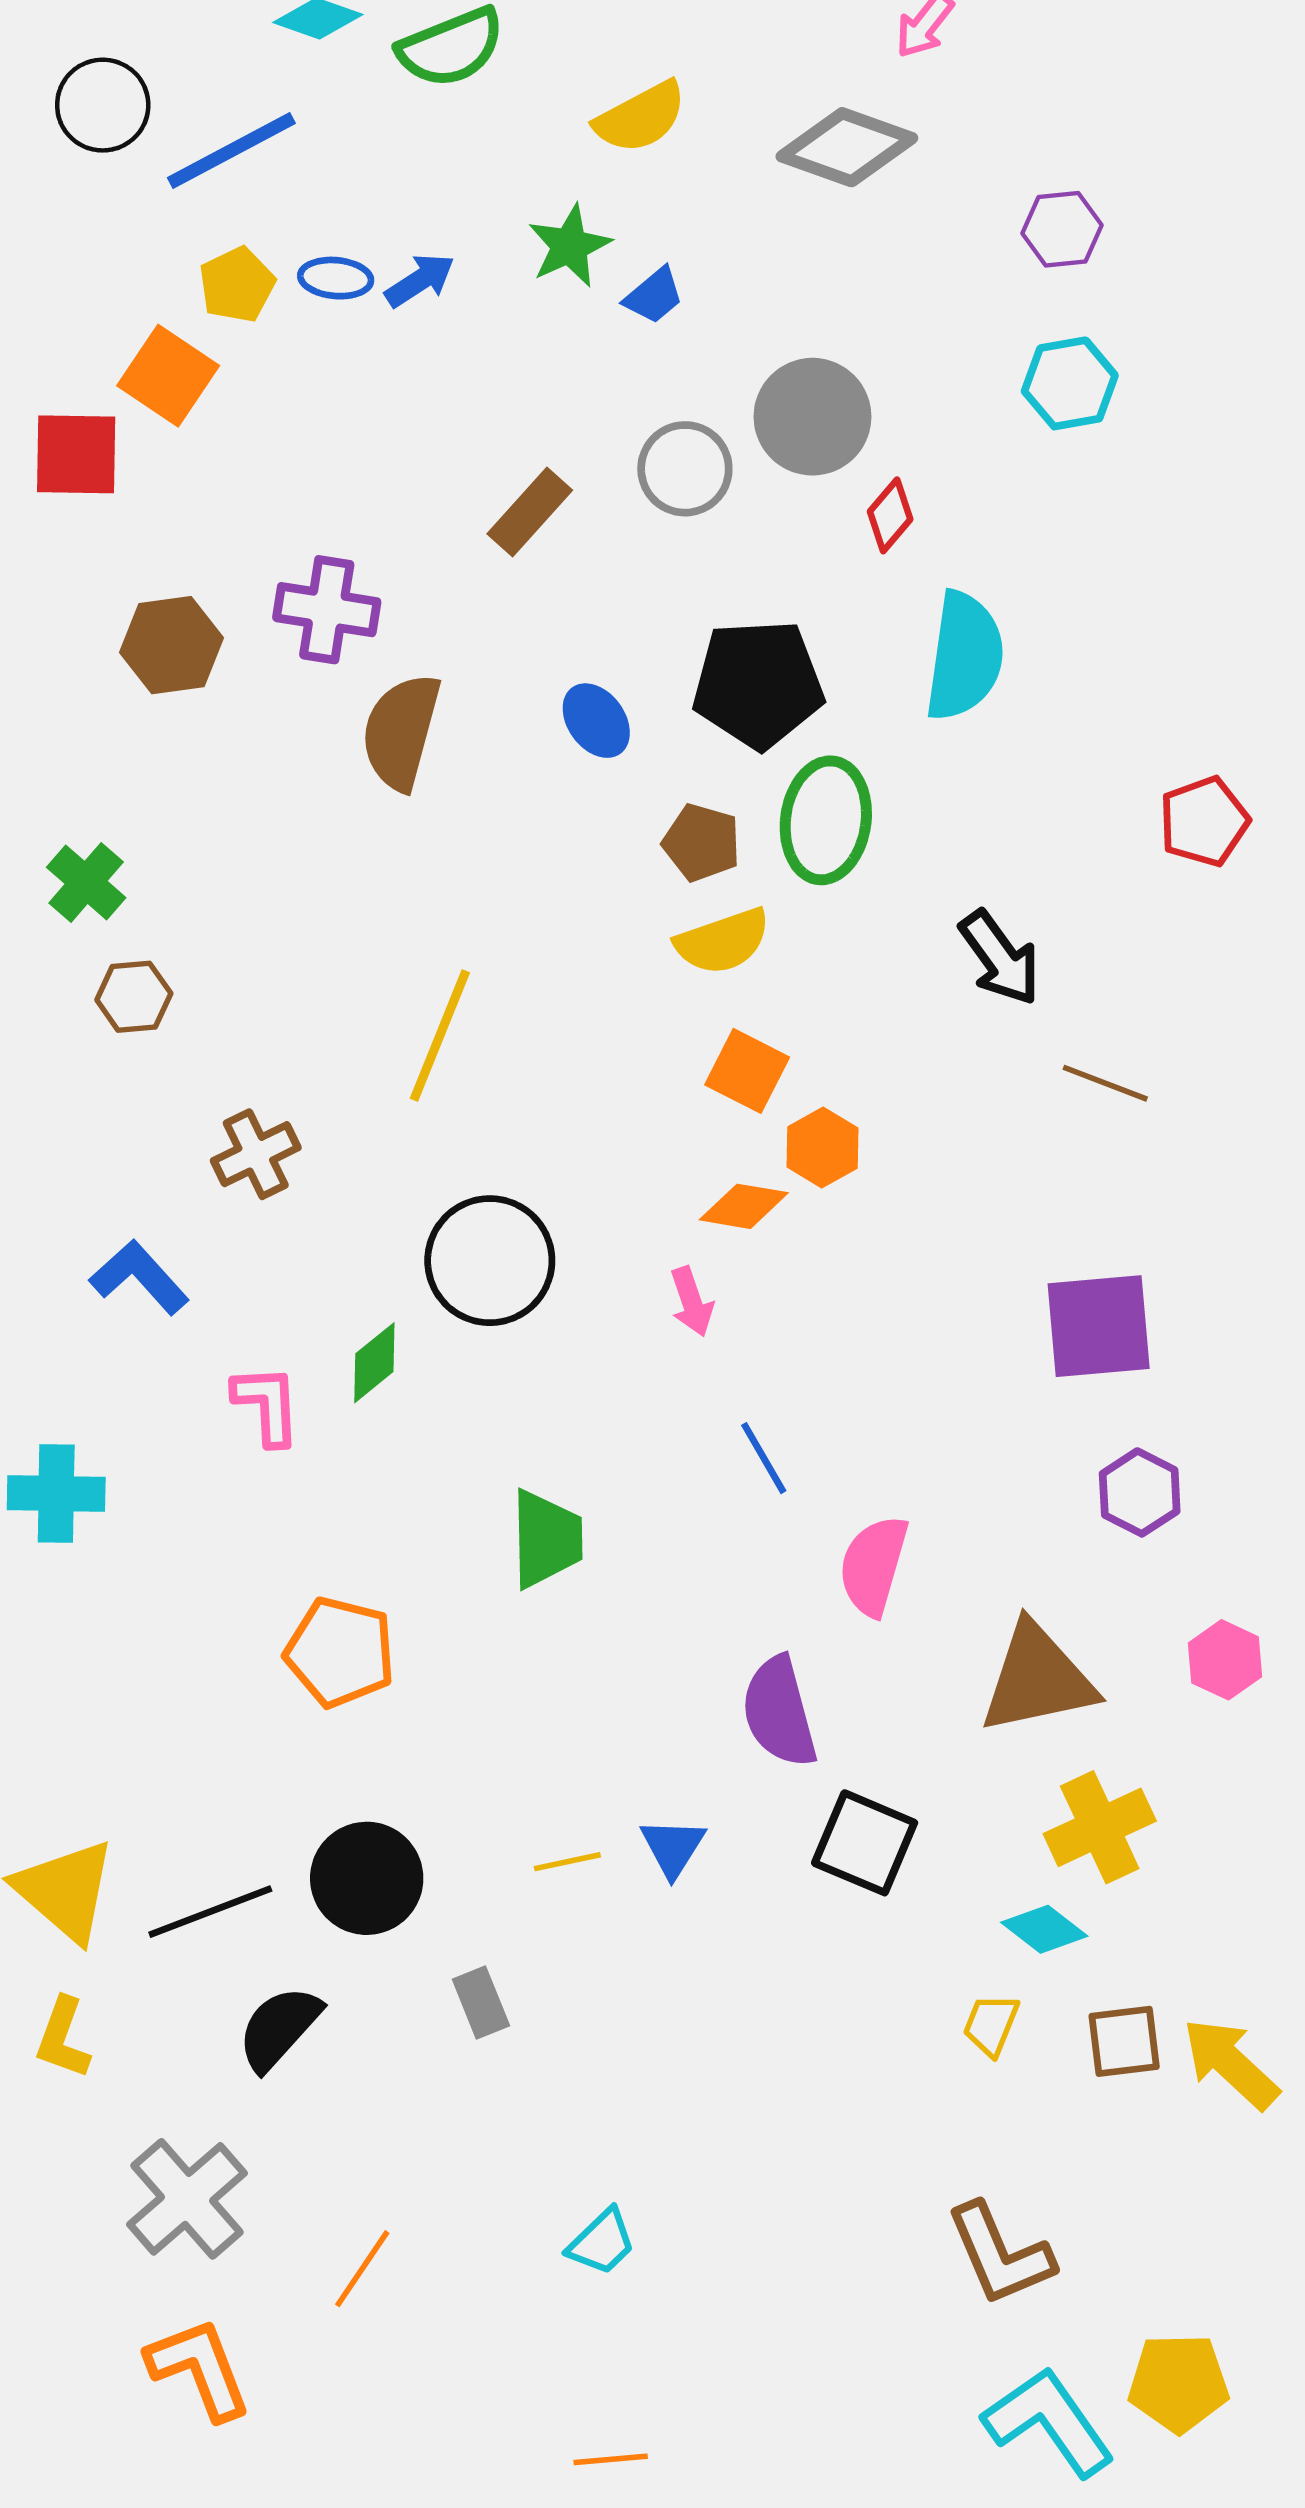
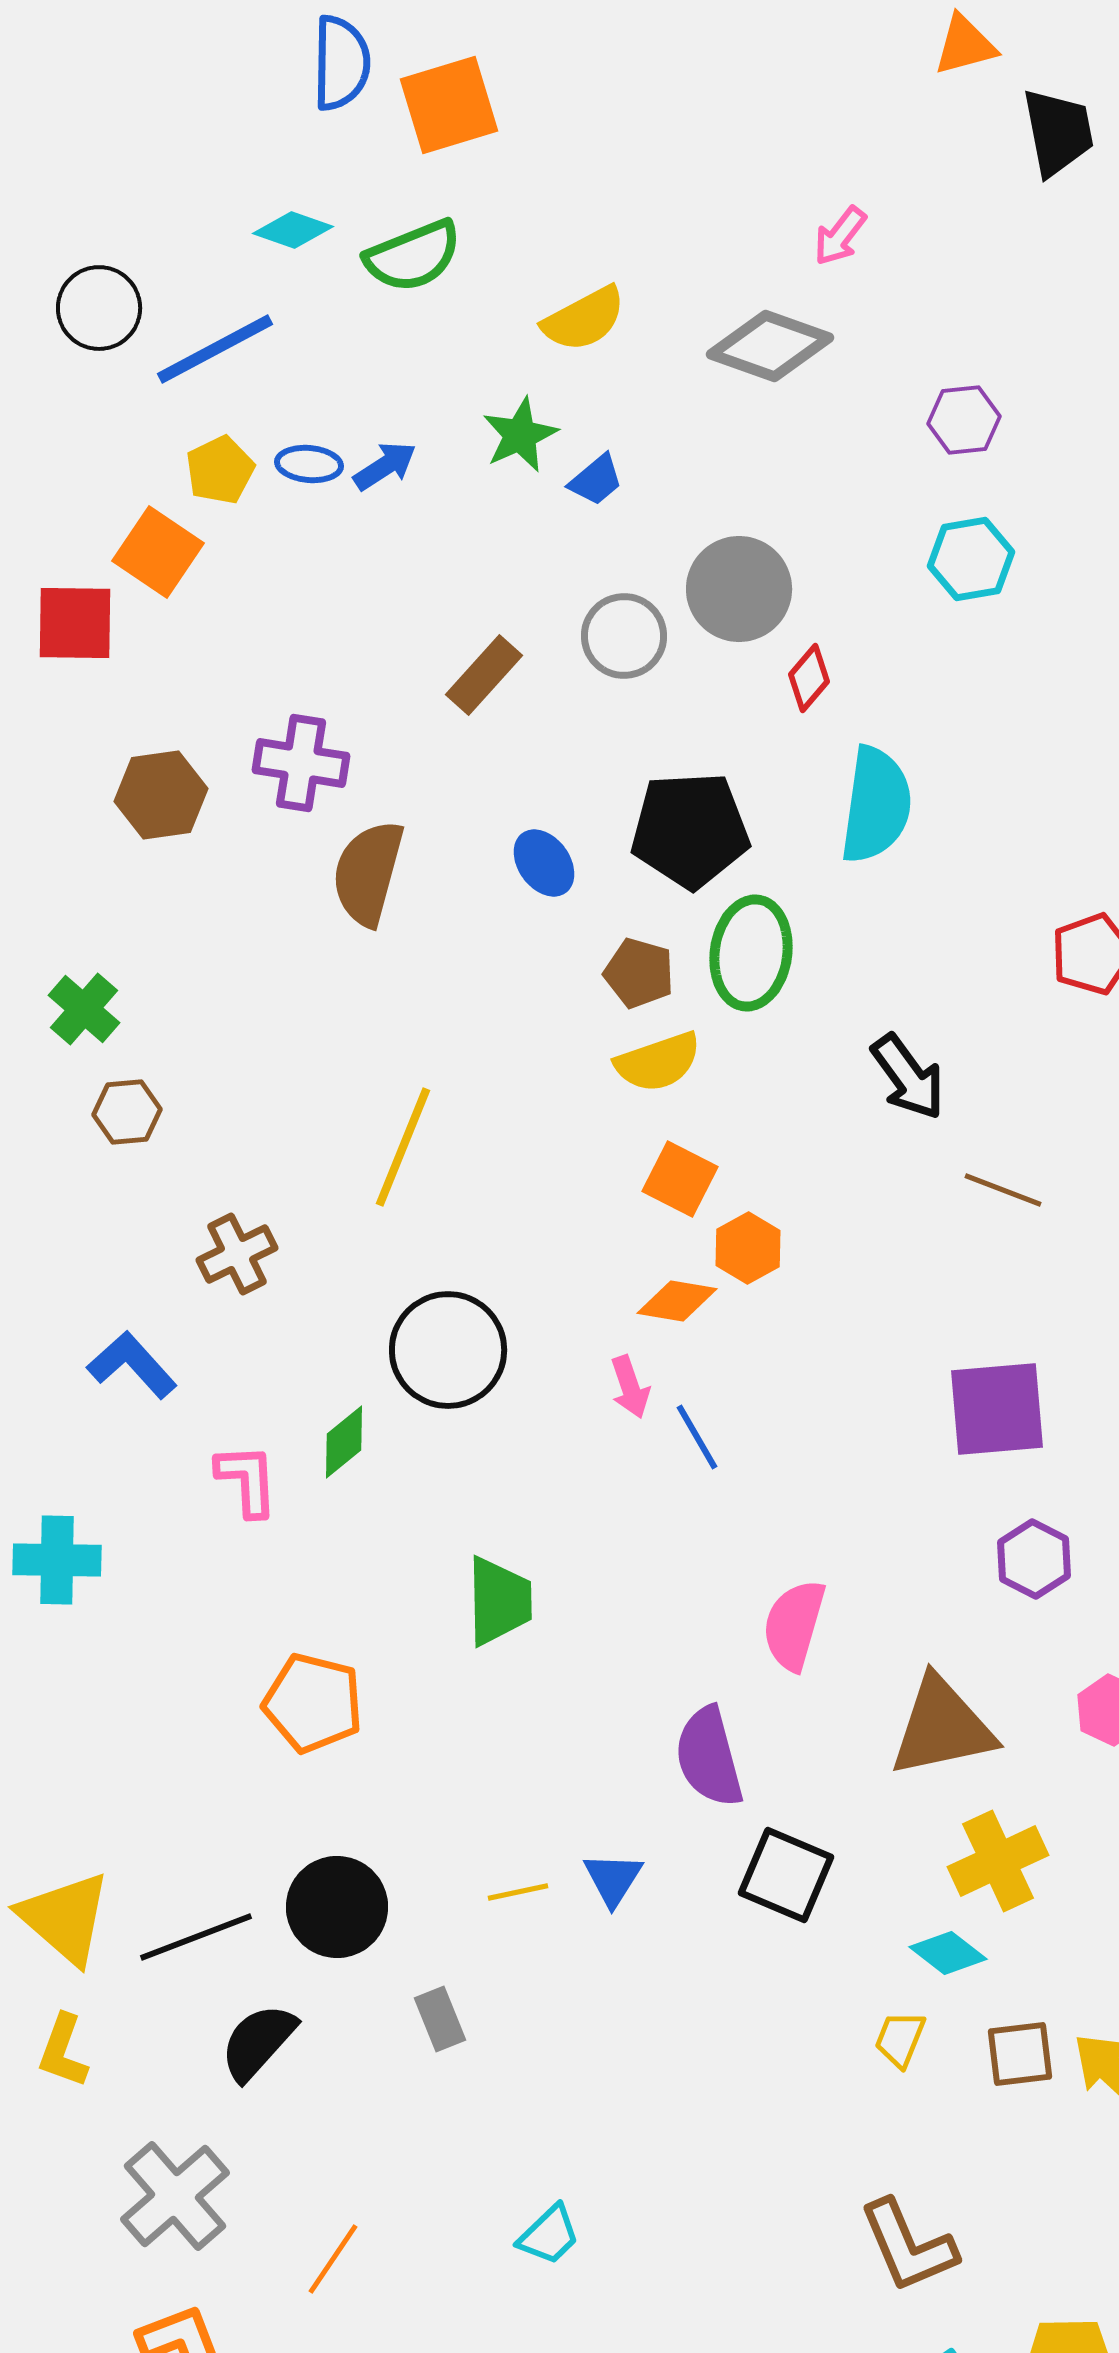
blue line: (764, 1458) -> (697, 1437), moved

